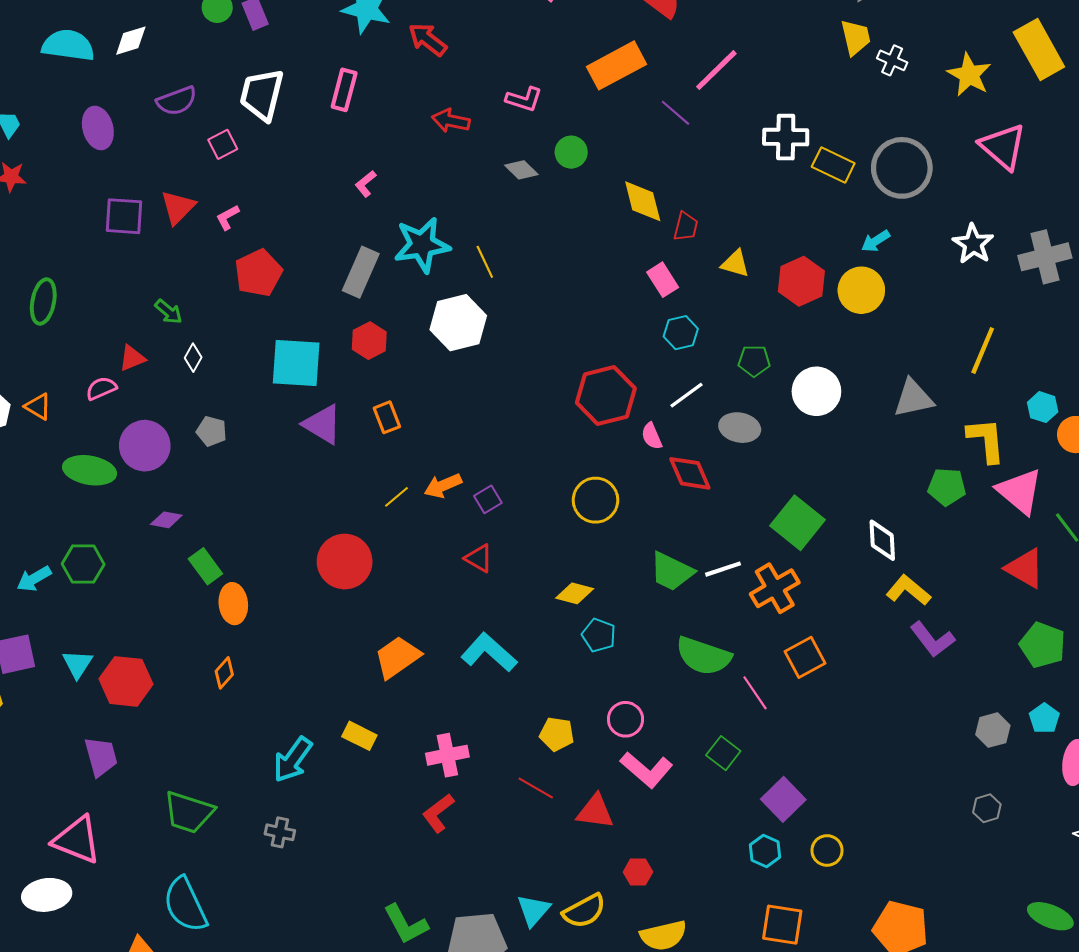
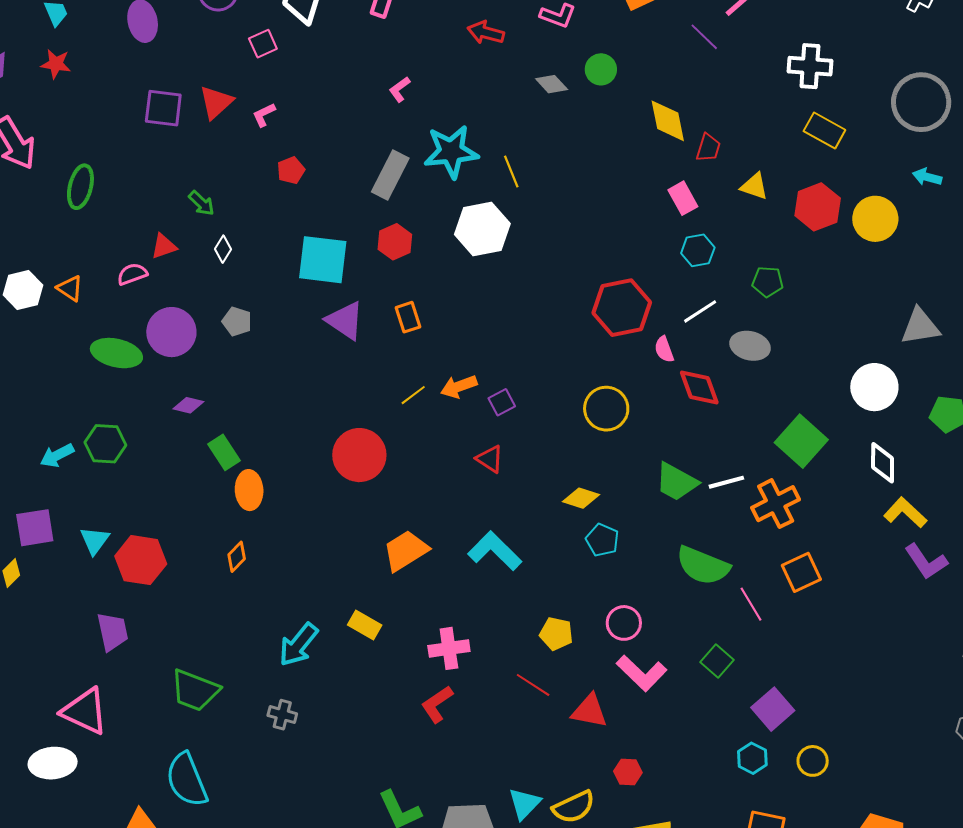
yellow rectangle: (833, 165) -> (824, 130), moved
cyan arrow: (876, 241) -> (927, 177), moved, turned 44
red pentagon: (258, 273) -> (291, 170), size x0.6
white circle: (816, 391) -> (874, 387), moved

